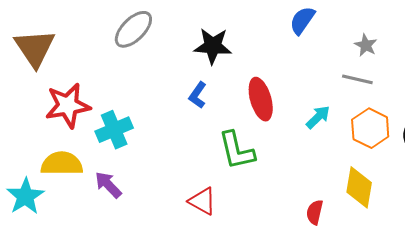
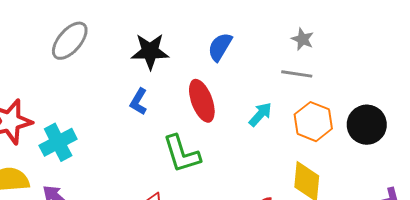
blue semicircle: (302, 20) -> (220, 47), moved

